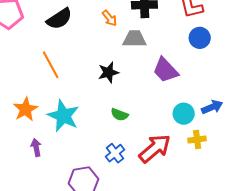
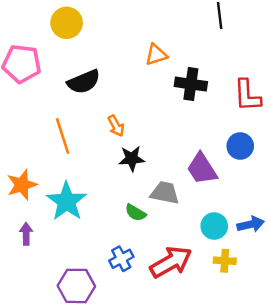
orange arrow: (109, 18) -> (116, 126), moved
blue circle: (200, 38) -> (240, 146), moved
gray trapezoid: (135, 39) -> (165, 193), moved

